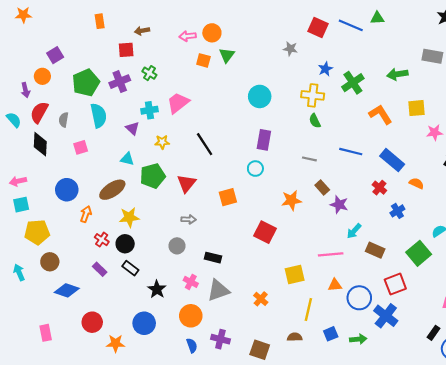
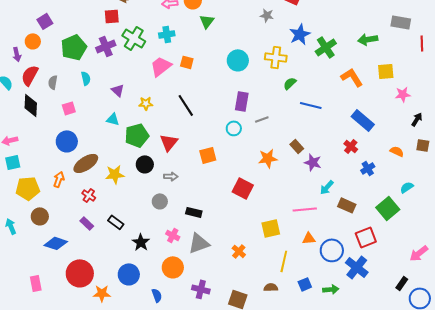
orange square: (203, 60) -> (187, 62), moved
blue star: (325, 69) -> (300, 34), size x1.5
green cross: (149, 73) -> (134, 38), size x1.6
yellow cross: (313, 95) -> (276, 57), moved
cyan cross: (149, 110) -> (167, 34), moved
cyan semicircle: (99, 116) -> (86, 78), size x0.6
green semicircle: (315, 121) -> (290, 83), turned 72
blue line: (351, 152) -> (311, 105), moved
gray line: (309, 159) -> (262, 119), moved, turned -32
orange semicircle: (416, 183) -> (397, 151), moved
blue circle: (67, 190) -> (67, 141), moved
brown ellipse: (112, 190) -> (86, 163), moved
orange arrow: (86, 214) -> (59, 179), moved
black circle: (125, 244) -> (145, 164), moved
red circle: (92, 322) -> (80, 273), size x1.4
blue semicircle: (192, 345) -> (157, 295), moved

